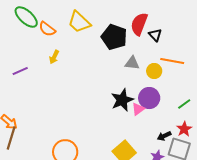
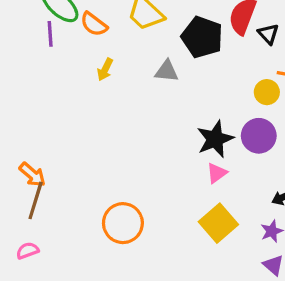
gray triangle: (132, 63) -> (167, 71), moved
purple line: (20, 71) -> (50, 34), moved, turned -70
pink triangle: (138, 109) -> (217, 173), moved

